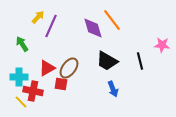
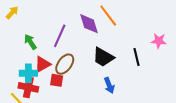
yellow arrow: (38, 17) -> (12, 13), moved
purple line: (51, 26) -> (60, 36), moved
green arrow: (22, 44) -> (30, 42), moved
cyan cross: (19, 77) -> (28, 73), moved

